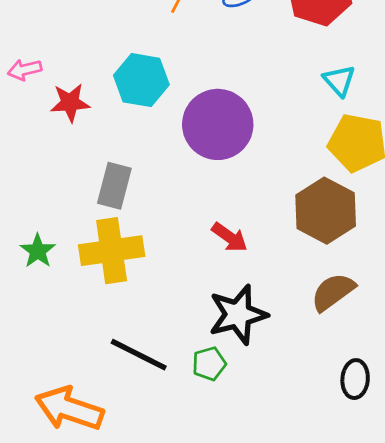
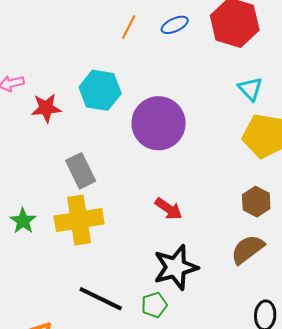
gray rectangle: (114, 186) -> (81, 171), turned -40
brown hexagon: (326, 211) -> (256, 202), moved, size x0.6

